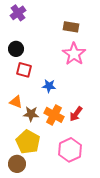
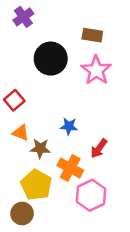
black circle: (16, 49) -> (51, 59), moved, size x1.6
red square: (24, 70) -> (14, 100), moved, turned 35
blue star: (49, 86) -> (69, 126), moved
orange cross: (54, 115) -> (70, 168), moved

